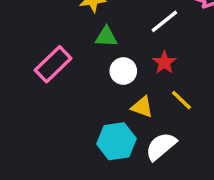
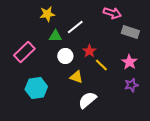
white line: (164, 21) -> (75, 27), moved
yellow line: (181, 100) -> (101, 65), moved
cyan hexagon: (116, 141) -> (36, 88), moved

